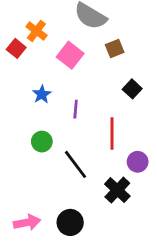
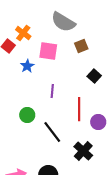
pink square: (70, 55) -> (48, 51), turned -30
blue star: (42, 94) -> (27, 66), moved
purple circle: (138, 162) -> (98, 122), moved

